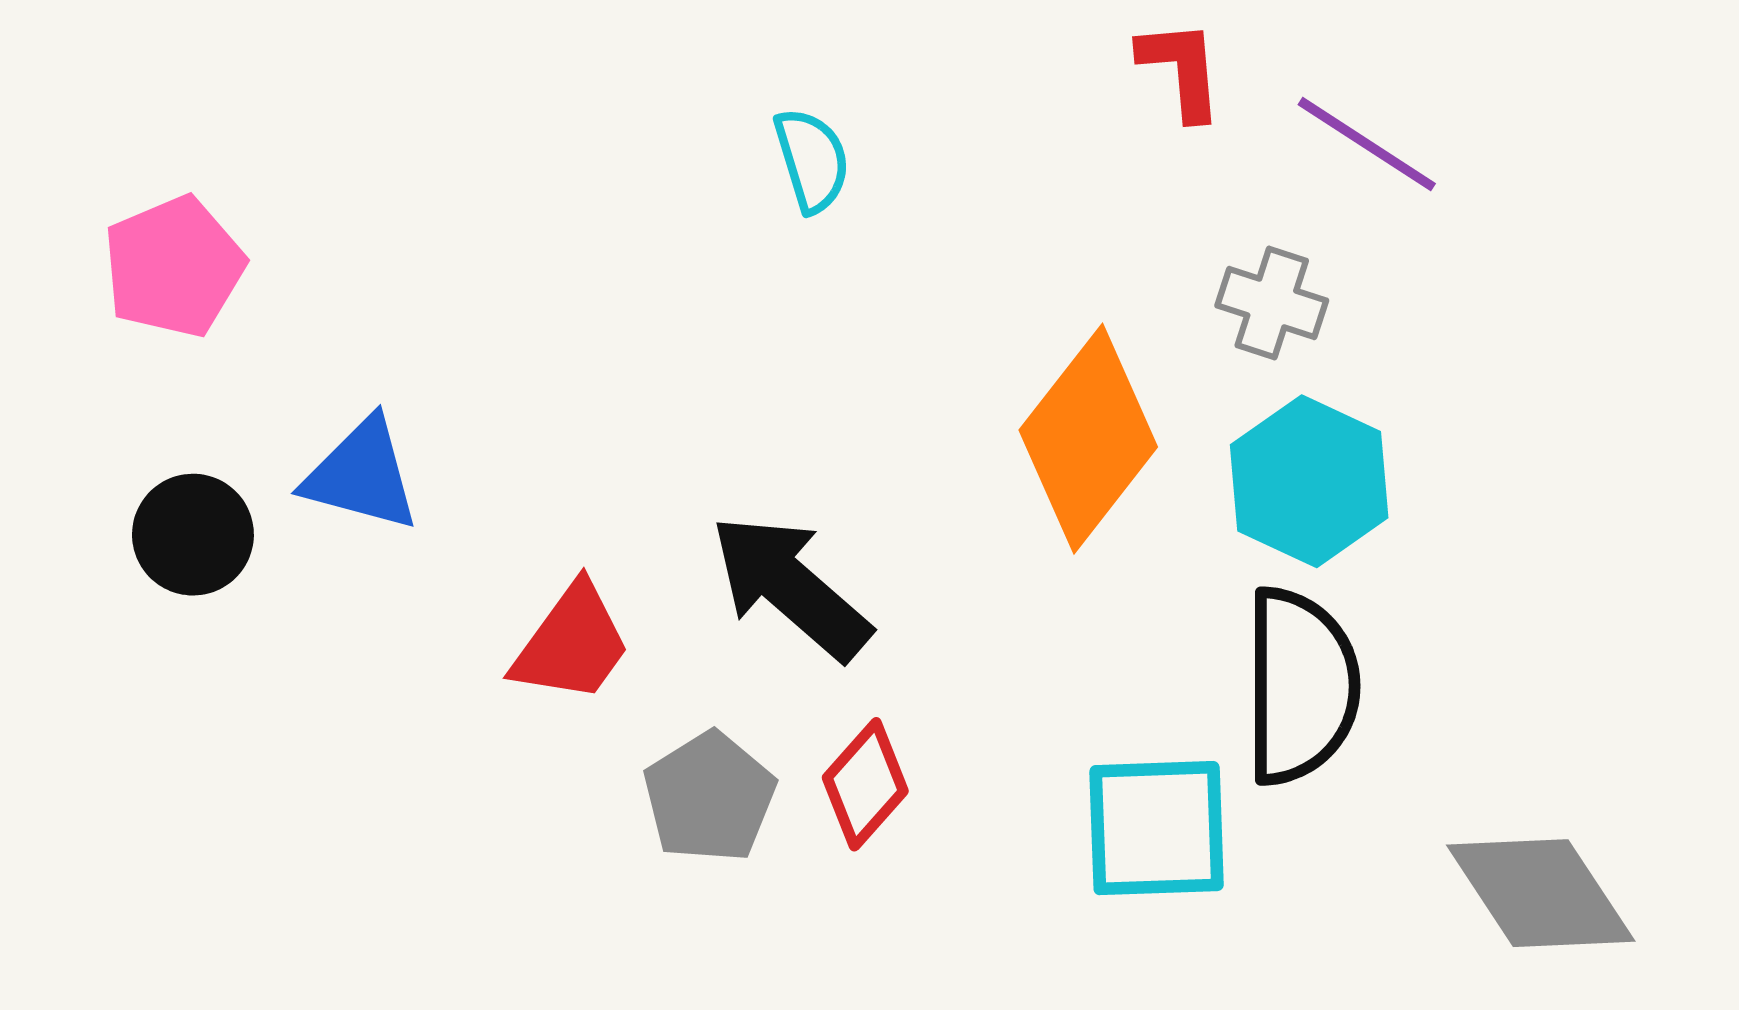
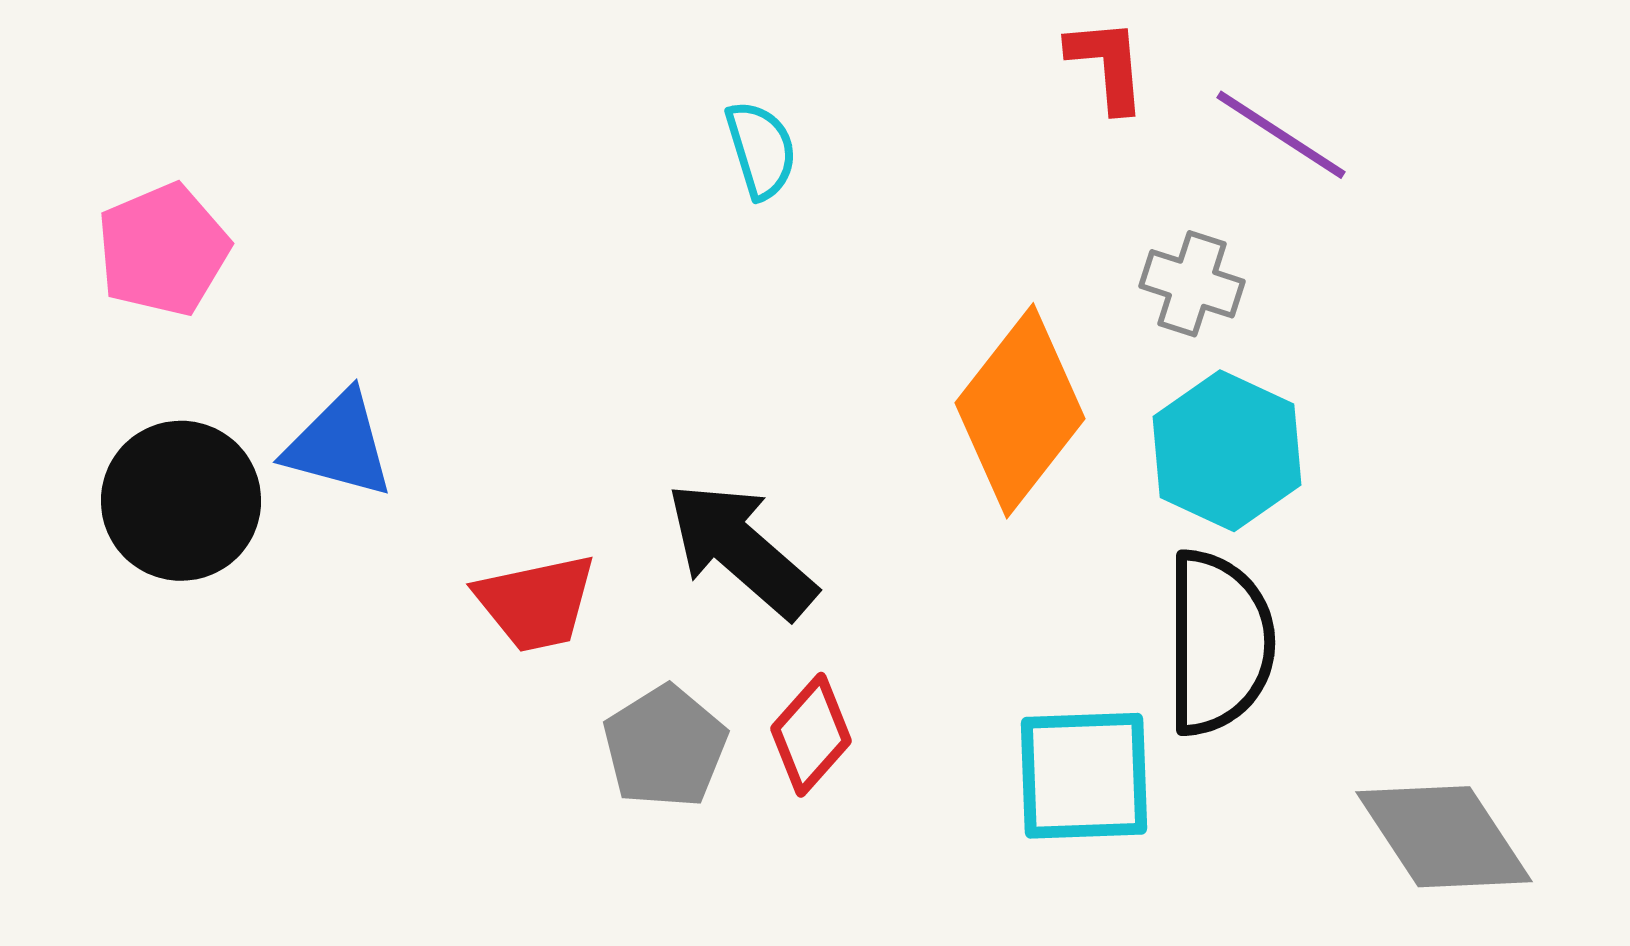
black circle: (193, 535) -> (181, 501), size x1.4
red trapezoid: (572, 643) -> (536, 603), turned 42

